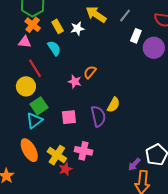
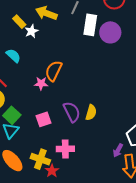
yellow rectangle: (58, 26) -> (19, 22), moved
white rectangle: (136, 36) -> (90, 25), size x1.5
orange semicircle: (90, 72) -> (54, 71), size x1.5
yellow semicircle: (114, 105) -> (91, 112), moved

